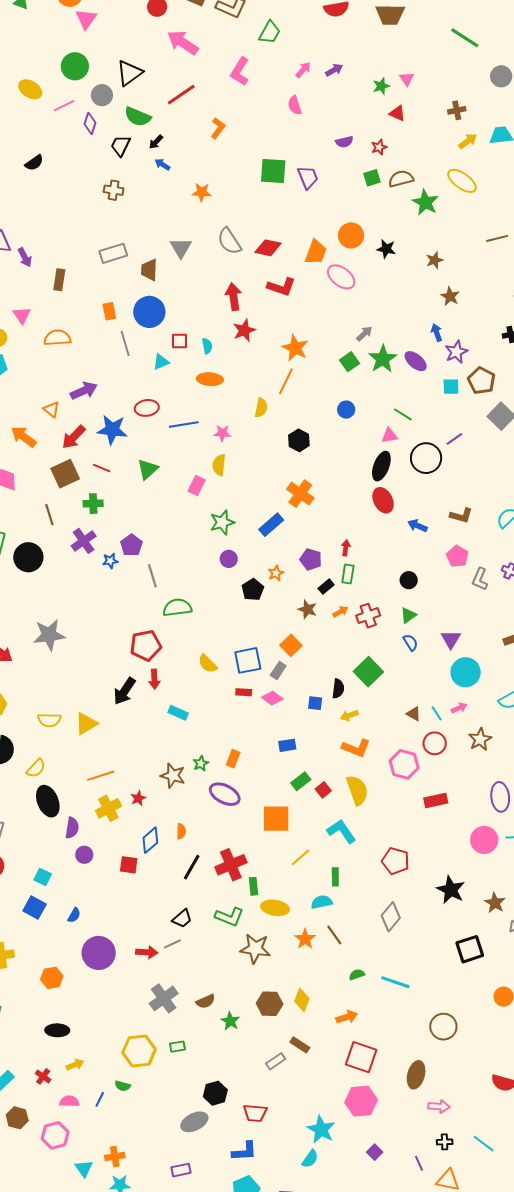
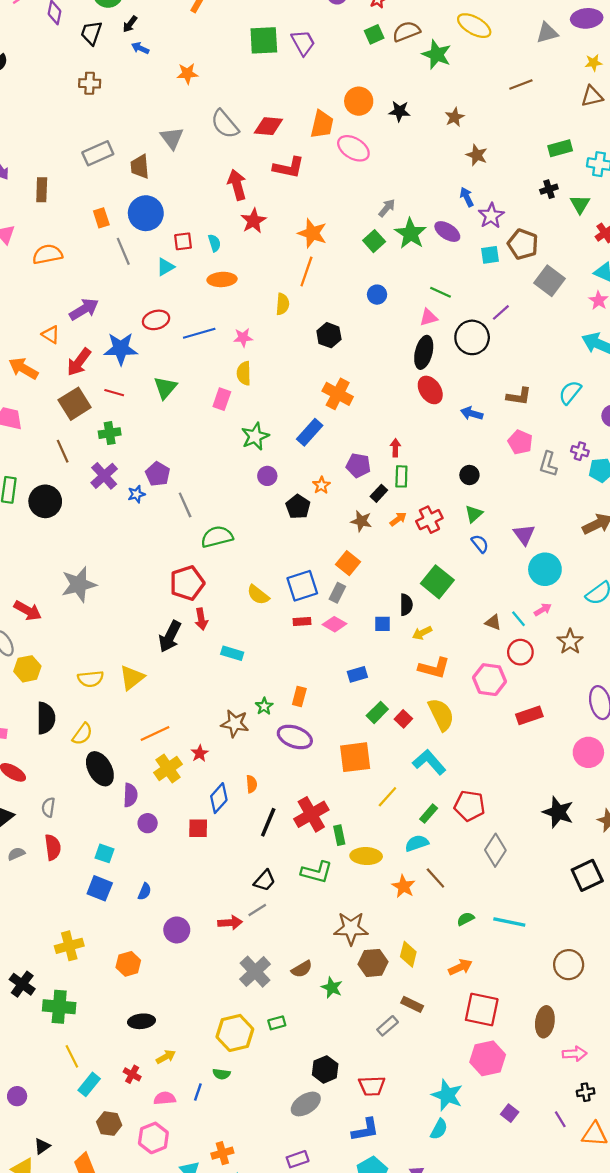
red pentagon: (396, 861) -> (470, 806), moved
green rectangle: (335, 877) -> (429, 814), turned 48
brown star: (255, 949) -> (351, 928), moved
purple circle: (99, 953) -> (177, 930), size x0.7

